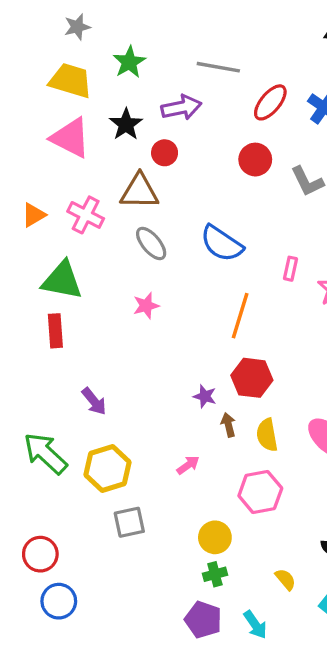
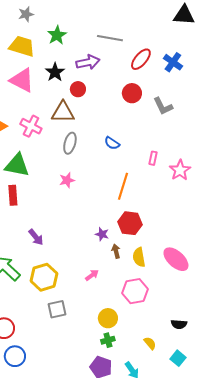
gray ellipse: (151, 243) -> (70, 143), turned 55
blue semicircle: (222, 243) -> (112, 143), size x0.6

